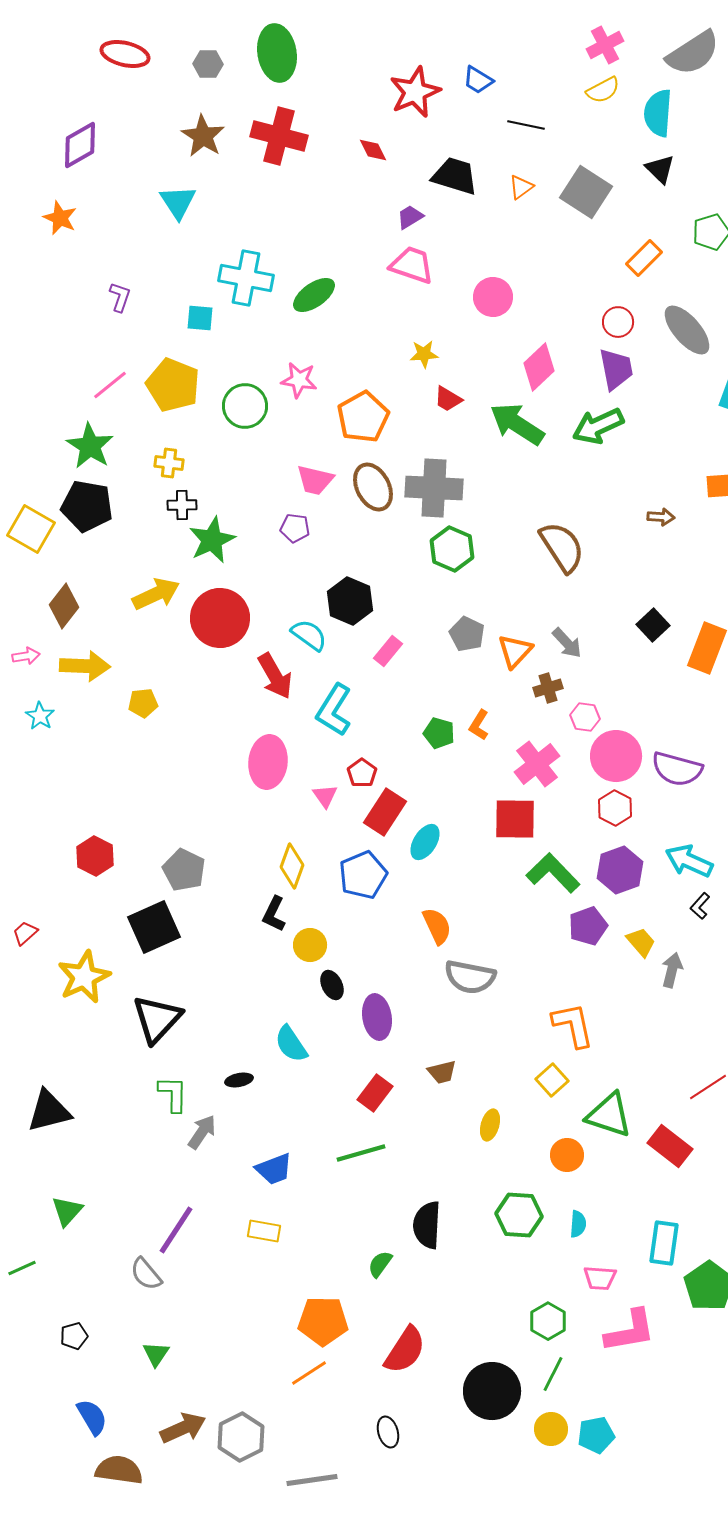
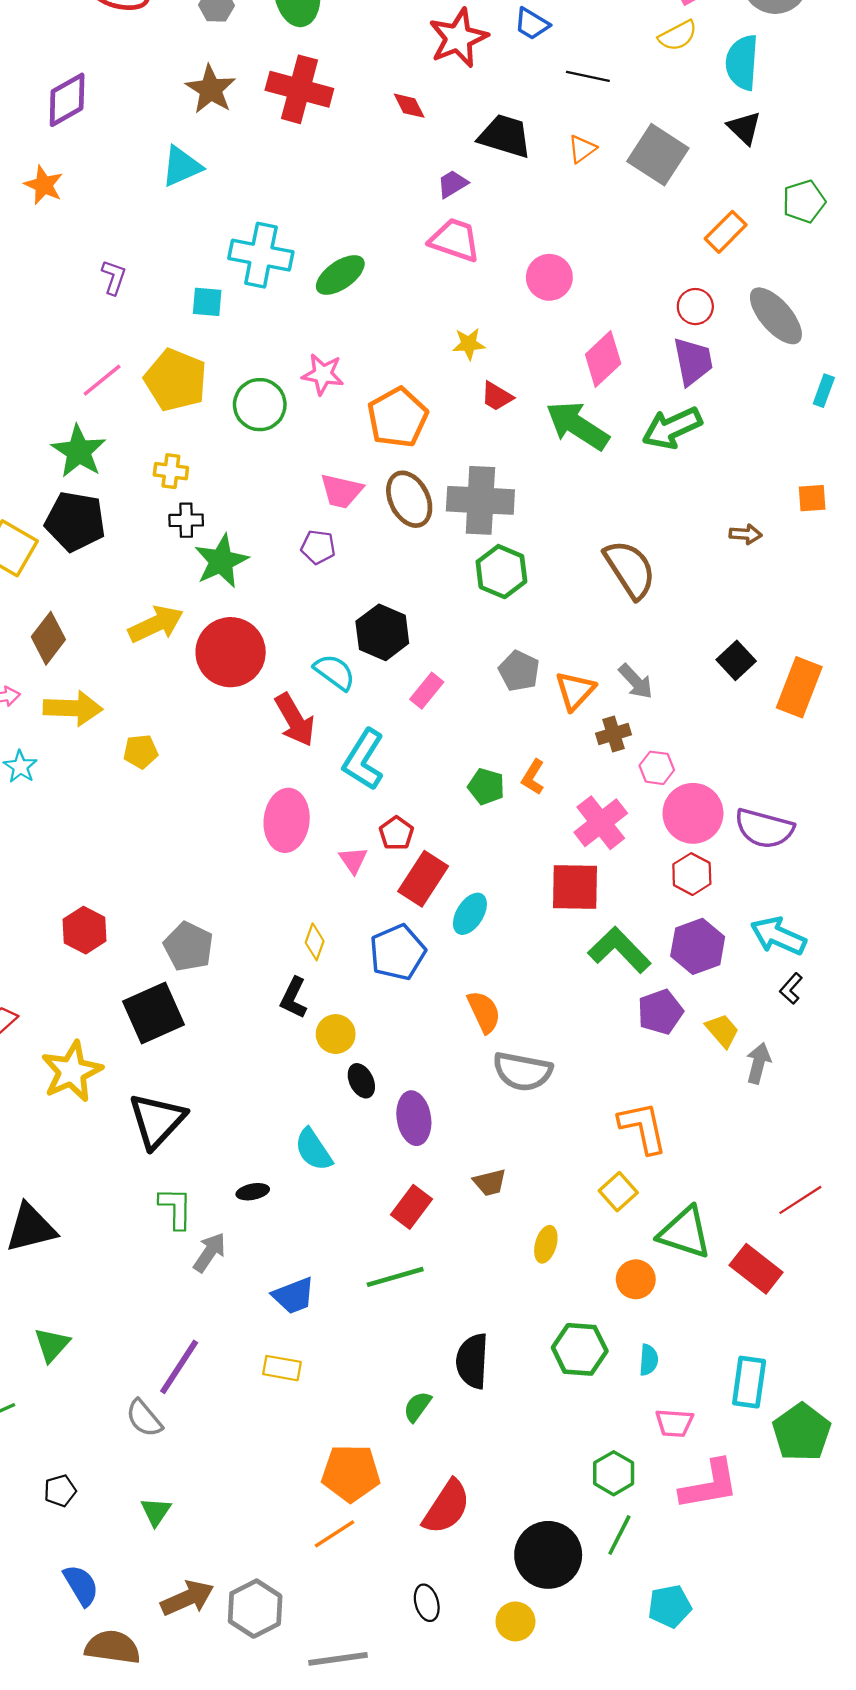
cyan triangle: (178, 202) -> (181, 166), turned 39
yellow diamond: (292, 866) -> (315, 942), size x0.7
yellow circle: (551, 1429) -> (515, 1621), moved

